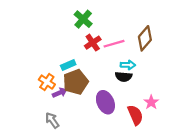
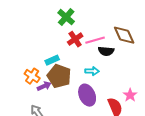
brown diamond: (145, 38) -> (124, 35), turned -65
cyan arrow: (128, 65) -> (92, 71), moved
black semicircle: (124, 77) -> (106, 51), moved
brown pentagon: (76, 82) -> (59, 76), turned -30

